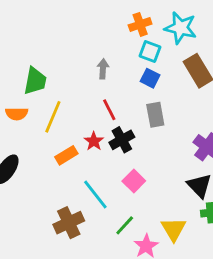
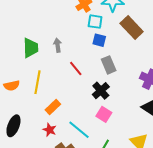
gray arrow: (103, 69) -> (58, 45), moved
green trapezoid: (35, 81) -> (31, 48), moved
black cross: (122, 140) -> (101, 91), moved
red star: (94, 141) -> (50, 130), moved

